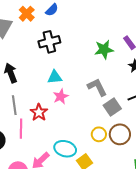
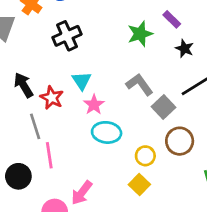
cyan triangle: (55, 77) -> (82, 81), turned -49
red star: (39, 112) -> (52, 98), moved
yellow circle: (99, 134) -> (145, 156), moved
cyan ellipse: (65, 149) -> (107, 132), moved

